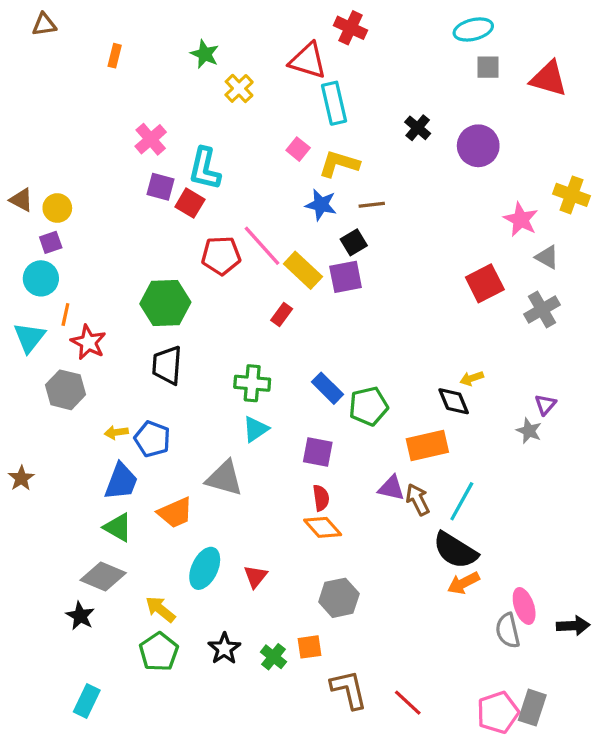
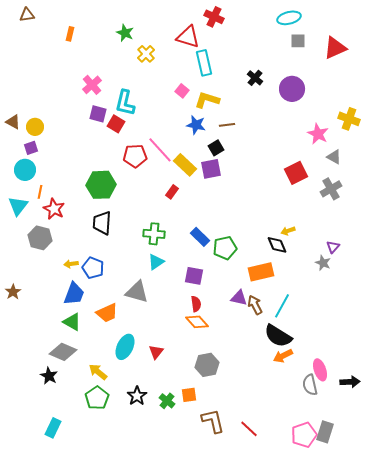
red triangle: (549, 79) -> (335, 48), turned -40

